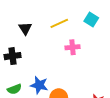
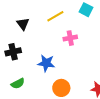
blue star: (39, 85) -> (46, 63), moved

